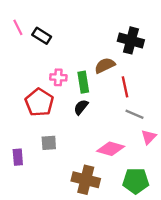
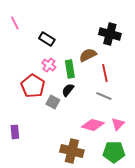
black rectangle: (42, 36) -> (47, 39), moved
pink cross: (58, 77) -> (49, 65), turned 32
gray line: (135, 114) -> (104, 96), moved
pink triangle: (149, 137) -> (118, 124), moved
gray square: (49, 143) -> (53, 102), moved, turned 32

